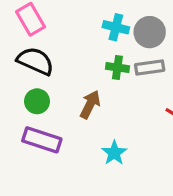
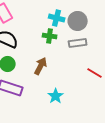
green cross: (117, 67) -> (50, 36), moved

